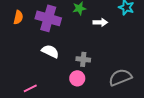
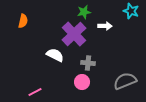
purple cross: (48, 18) -> (74, 34), moved, turned 30

